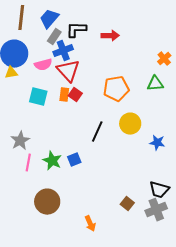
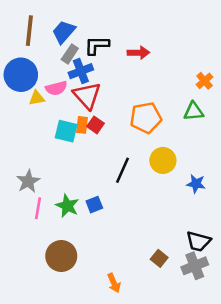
yellow triangle: (11, 73) -> (37, 98), moved
cyan square: (38, 97) -> (66, 131), moved

